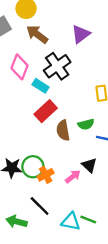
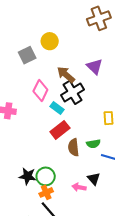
brown arrow: (37, 34) -> (66, 75), moved
purple triangle: (81, 34) -> (95, 67), turned -42
orange cross: (46, 175) -> (46, 192), moved
pink arrow: (73, 176) -> (79, 187), turned -136

